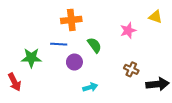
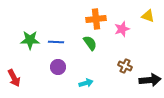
orange cross: (71, 20) -> (96, 19), moved
green star: (31, 58) -> (30, 40), moved
purple circle: (74, 62) -> (58, 67), moved

